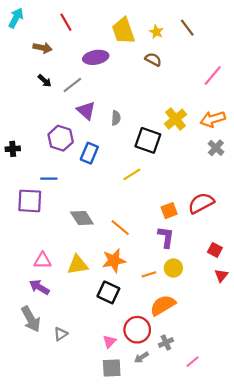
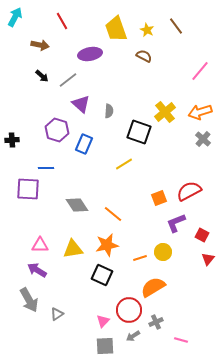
purple L-shape: (166, 237) -> (176, 223), moved, turned -120
pink line: (193, 362) -> (181, 340), turned 56

